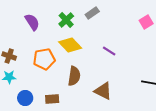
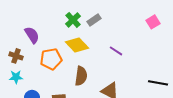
gray rectangle: (92, 13) -> (94, 20), moved
purple semicircle: (32, 22) -> (32, 35), moved

